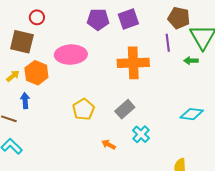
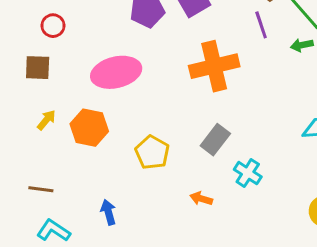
brown square: (22, 42) -> (38, 68), size x0.7
orange hexagon: (36, 73) -> (89, 128), moved
yellow arrow: (13, 76) -> (46, 120), moved
blue arrow: (25, 101) -> (108, 212), moved

